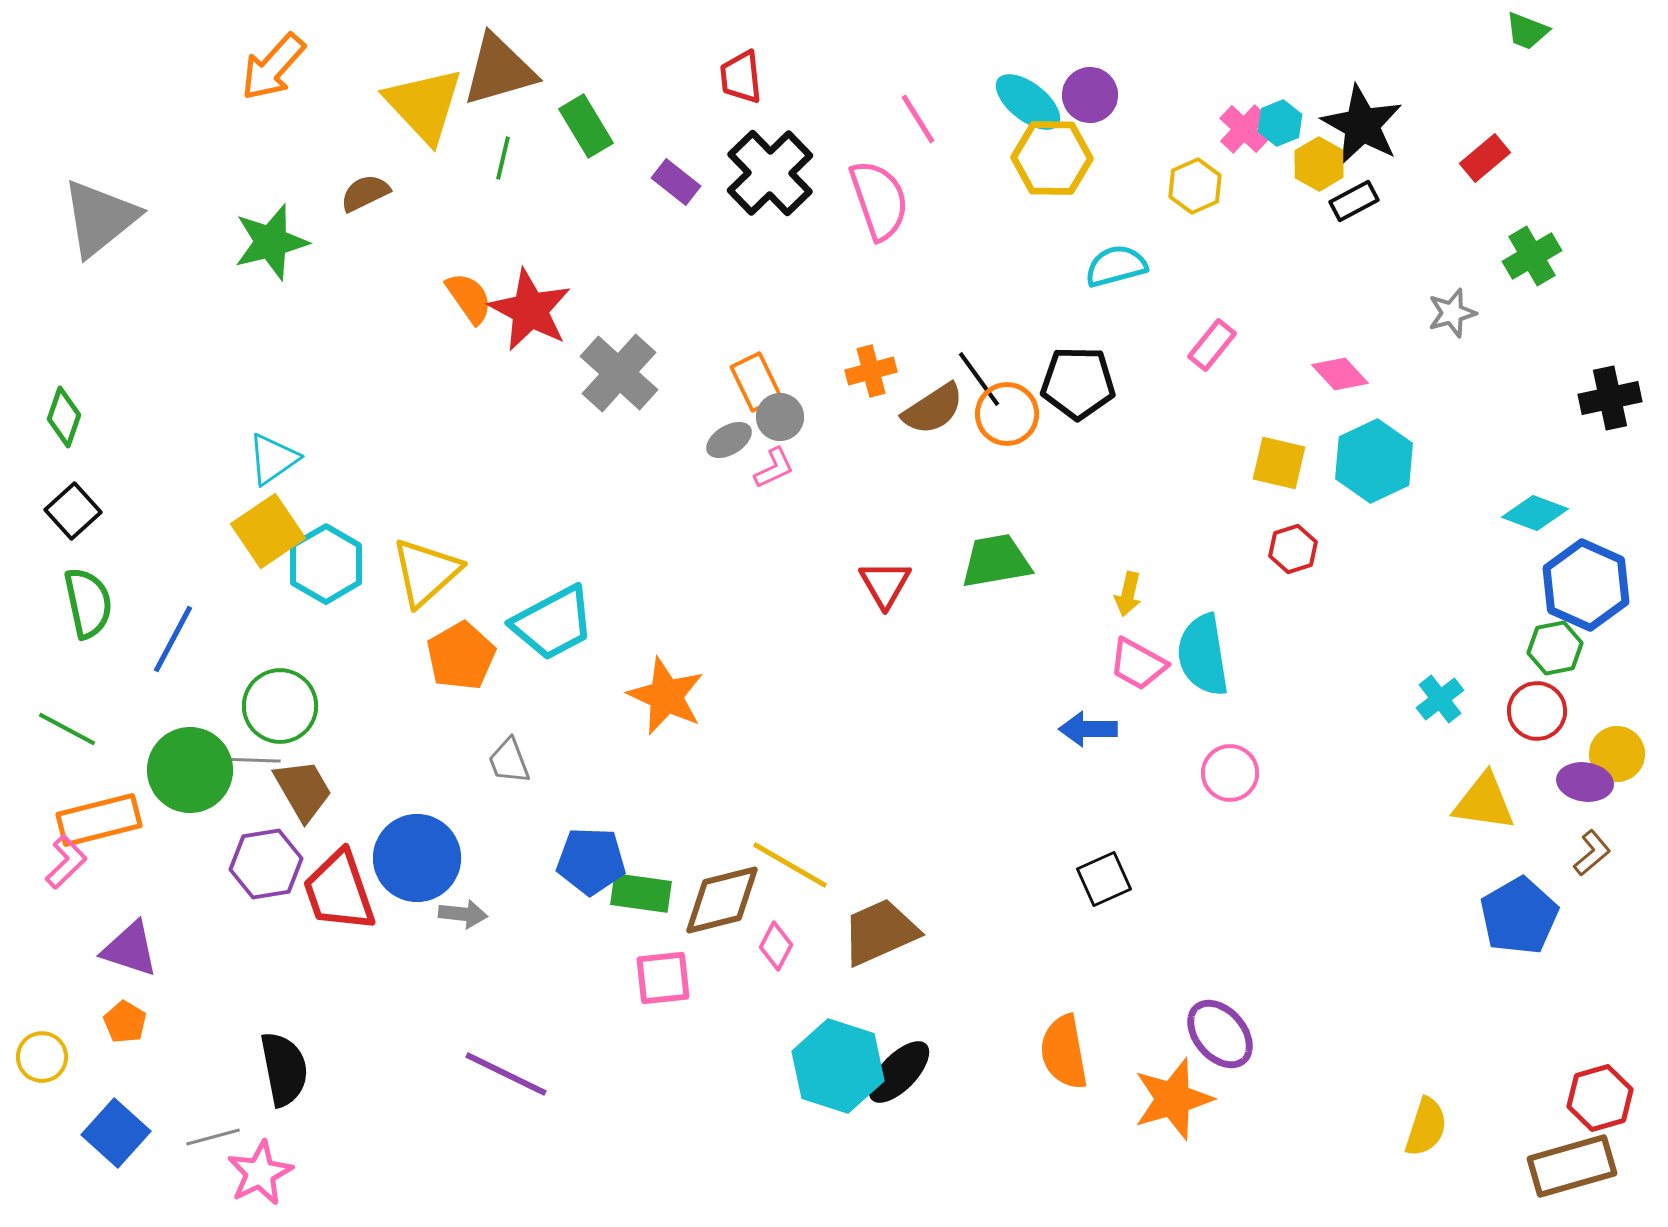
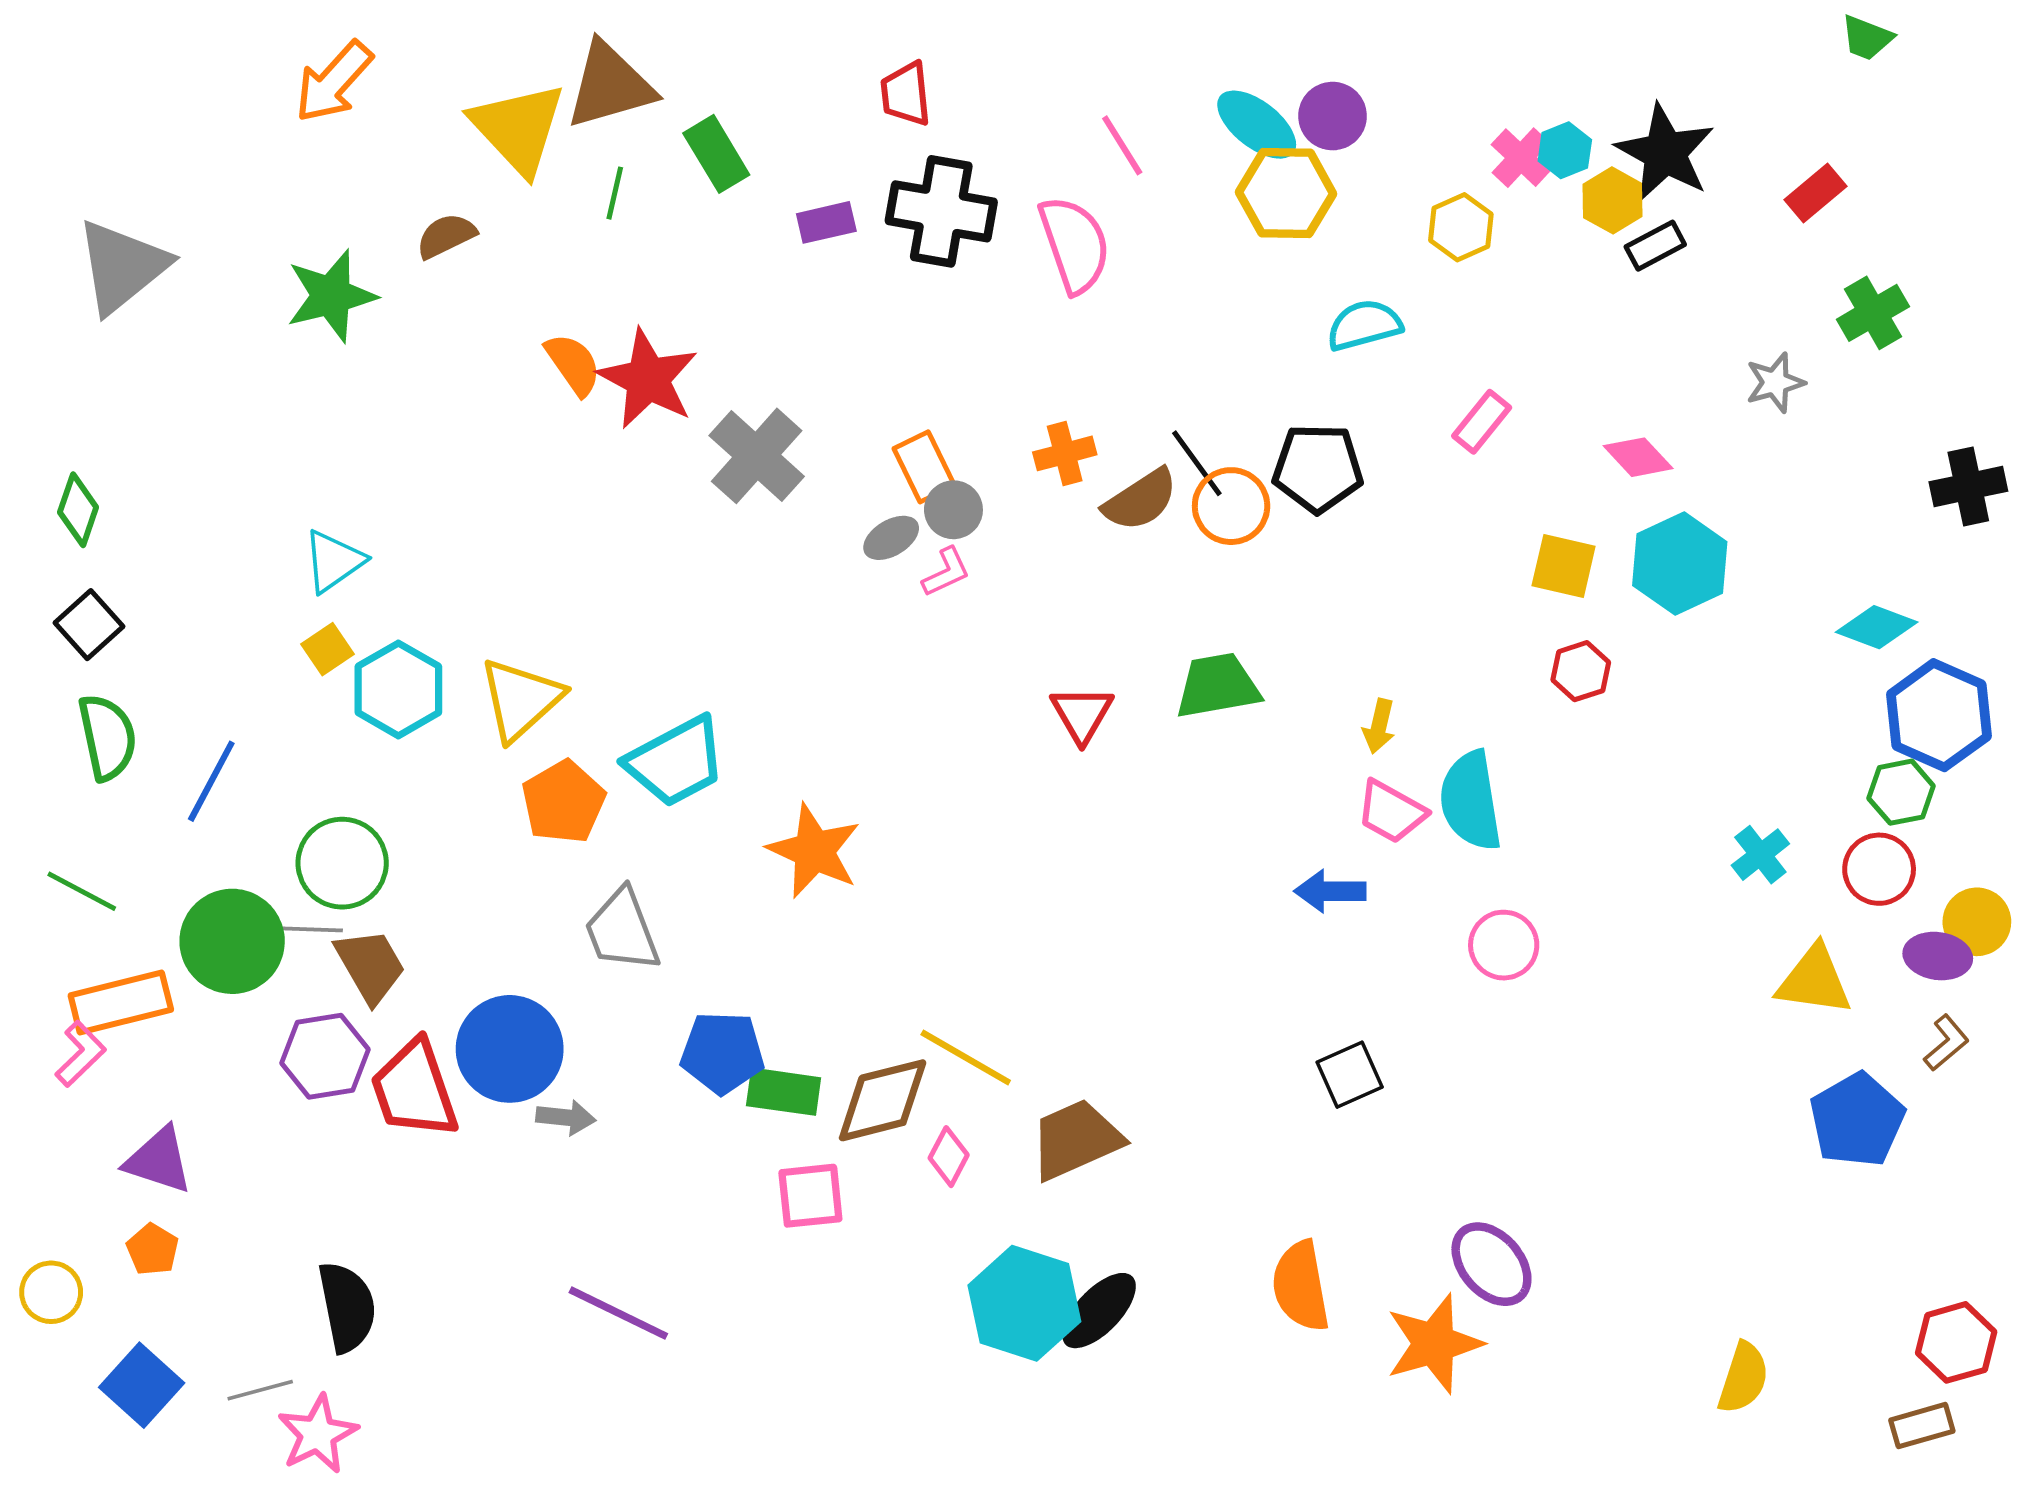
black cross: (770, 173) -> (941, 211), turned -36
purple rectangle: (676, 182) -> (826, 222), turned -51
yellow square: (268, 531) -> (327, 649), size x0.6
gray trapezoid: (509, 761) -> (622, 930), size x1.5
brown rectangle: (1572, 1166) -> (1922, 1426), size x0.6

